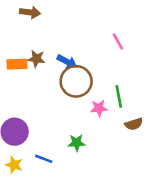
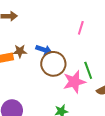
pink line: (118, 41) -> (81, 28), turned 56
pink star: (99, 108) -> (74, 82), size x1.6

